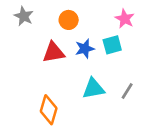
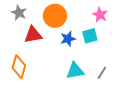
orange circle: (69, 20) -> (55, 16), size x1.5
red triangle: (54, 52) -> (33, 35), moved
orange diamond: (49, 110) -> (19, 67), moved

